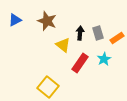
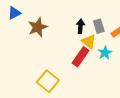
brown star: (47, 21) -> (38, 27), moved, turned 30
yellow triangle: (63, 45) -> (89, 42), moved

